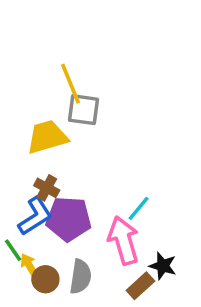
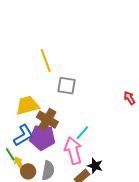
gray square: (83, 110) -> (67, 86), moved
yellow trapezoid: (47, 137) -> (27, 105), moved
brown cross: (47, 188) -> (47, 120), moved, size x1.5

